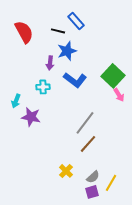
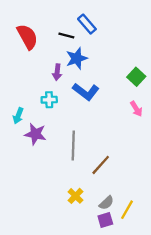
green square: (113, 76) -> (136, 77), moved, size x0.7
gray line: (85, 123) -> (73, 146), moved, turned -35

